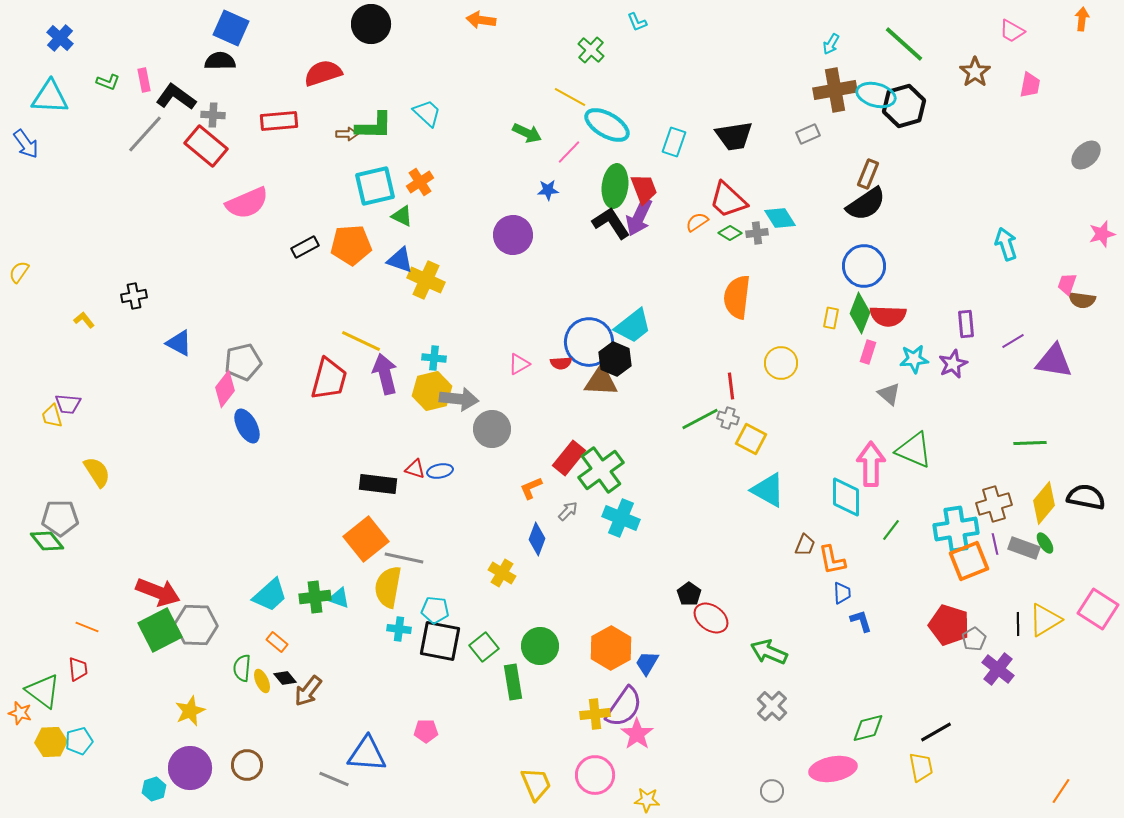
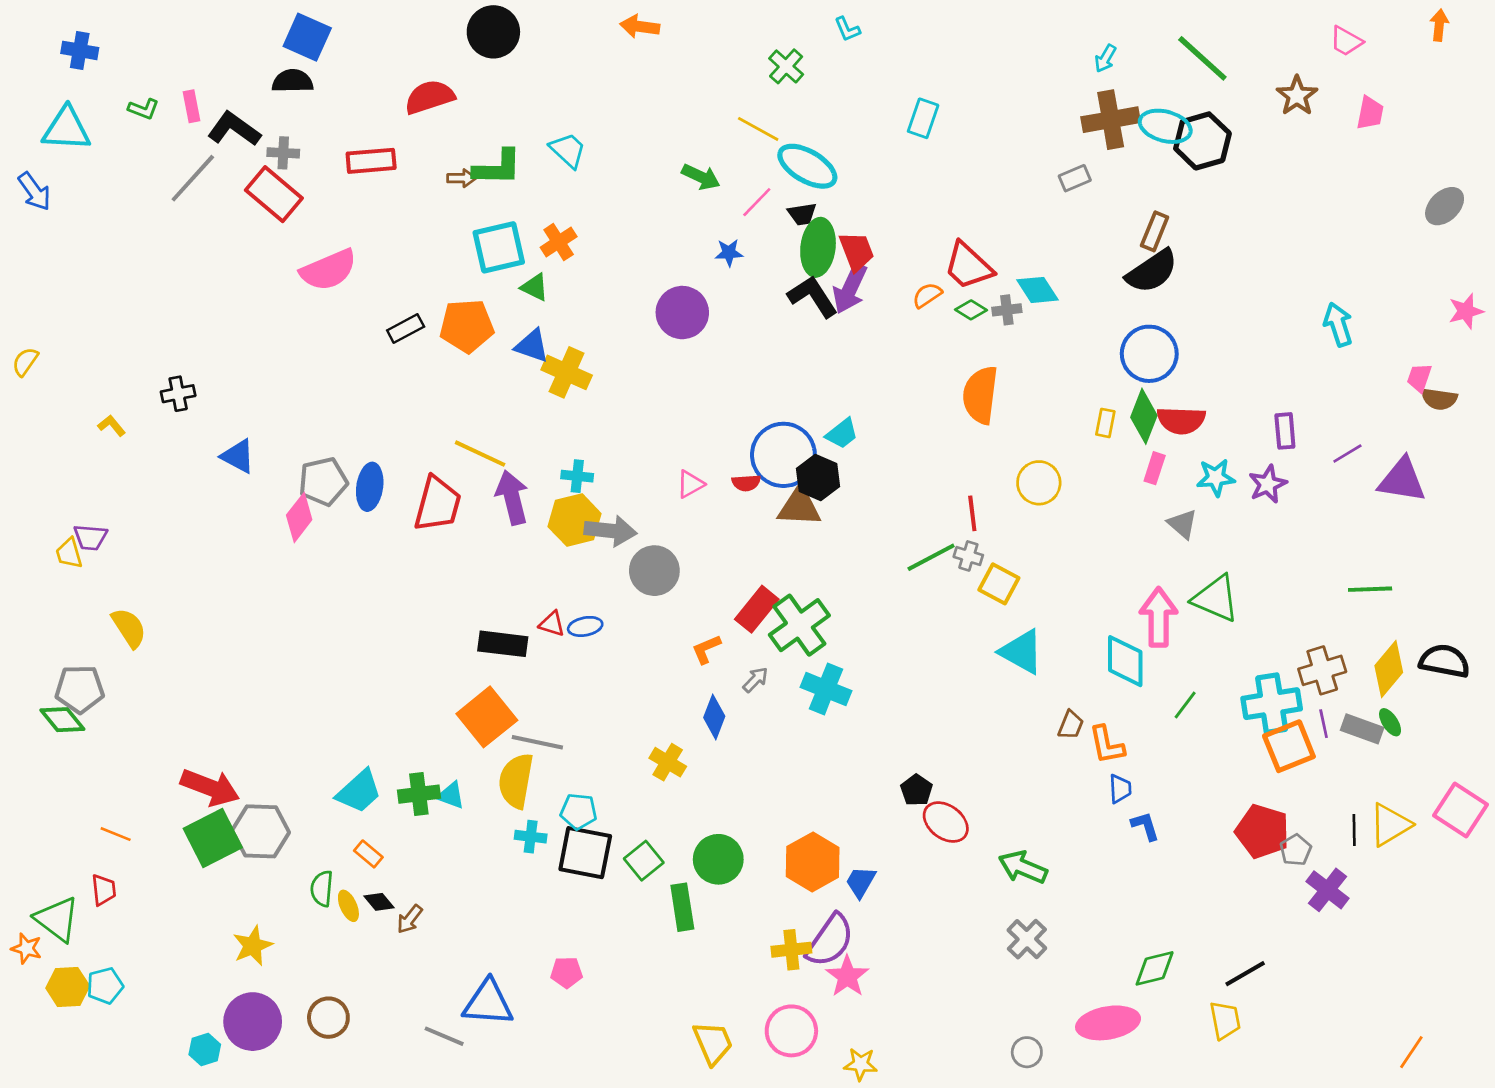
blue cross: (60, 38) -> (80, 50), turned -32
black trapezoid: (734, 136) -> (802, 214), moved, size x0.6
cyan rectangle: (674, 142) -> (923, 118), moved
cyan trapezoid: (633, 326) -> (842, 434), size x0.7
blue ellipse: (247, 426) -> (370, 487), moved, turned 36
brown arrow: (308, 691) -> (410, 919), size x0.7

